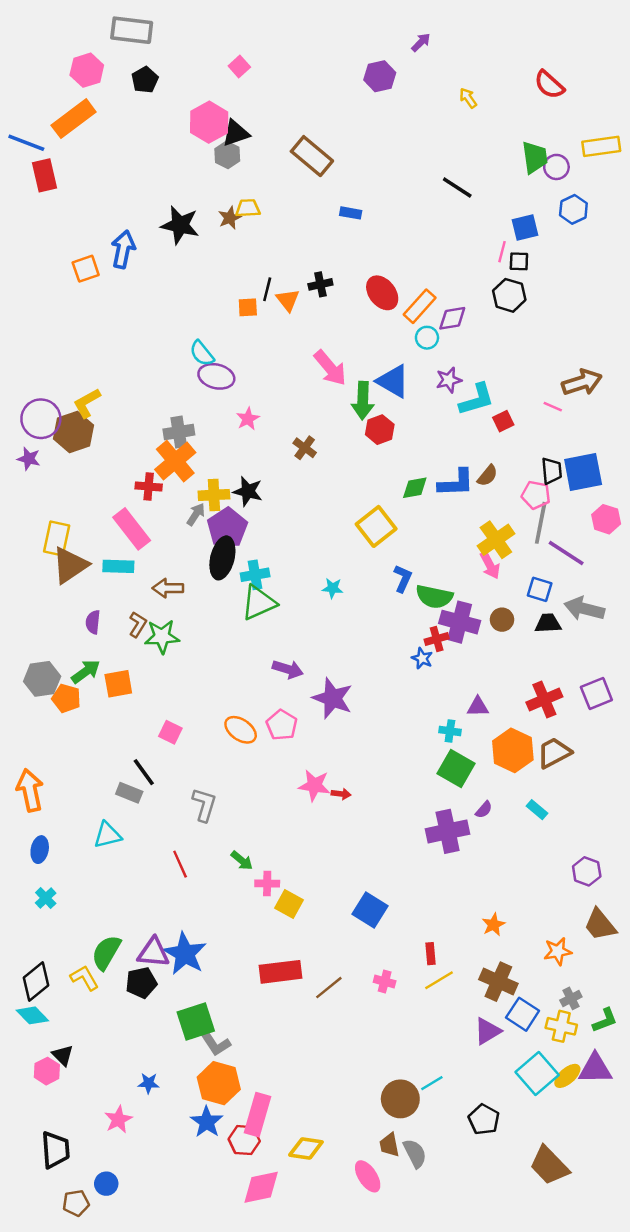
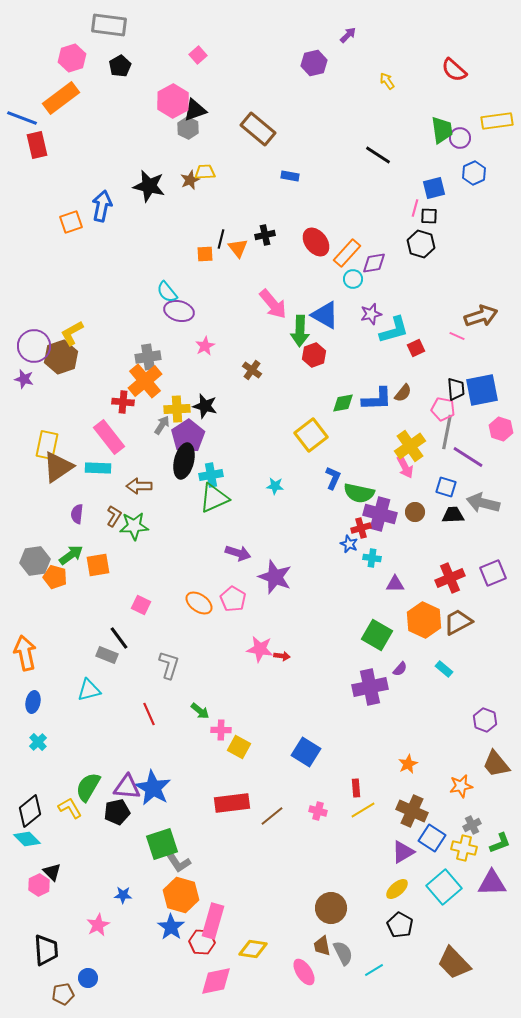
cyan cross: (450, 731) -> (372, 558), moved
yellow ellipse: (567, 1076) -> (397, 889), moved
cyan line: (432, 1083) -> (374, 970), moved

